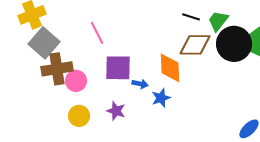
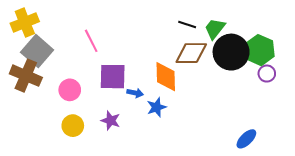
brown cross: (57, 69) -> (26, 76), moved, turned 32

